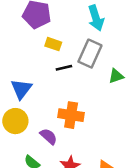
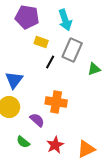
cyan arrow: (96, 18) -> (65, 20), moved
black line: (64, 68) -> (50, 62), turned -48

